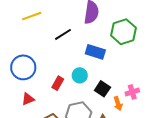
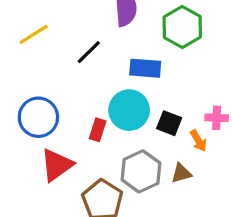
cyan circle: (80, 75) -> (129, 110), size x1.6
pink cross: (132, 92) -> (217, 118), turned 32
red triangle: (28, 99) -> (57, 165), size x1.6

